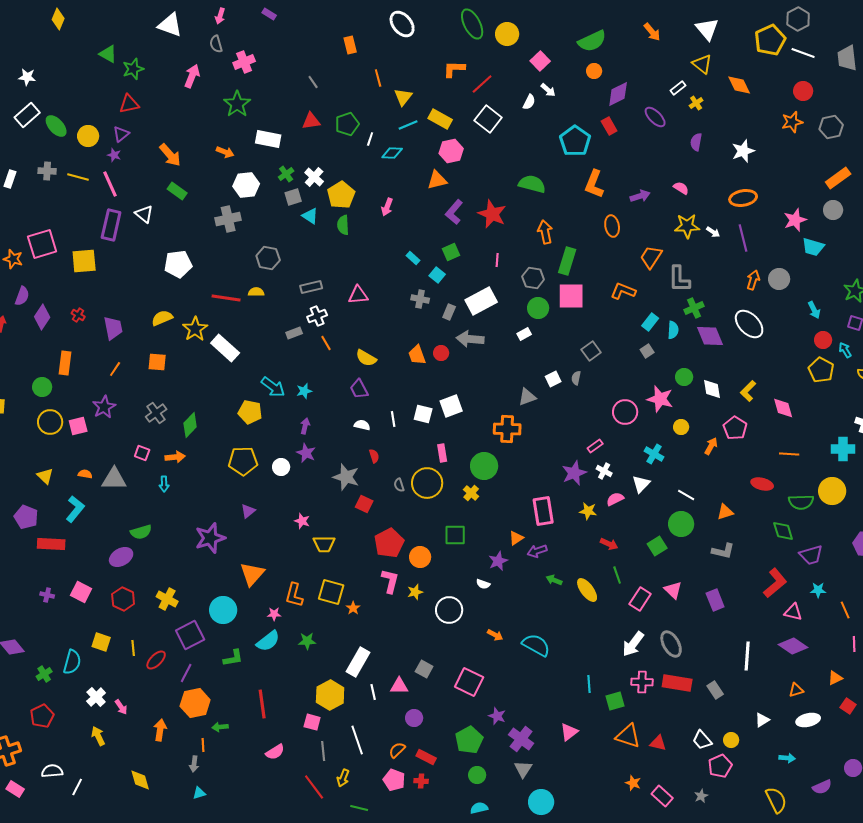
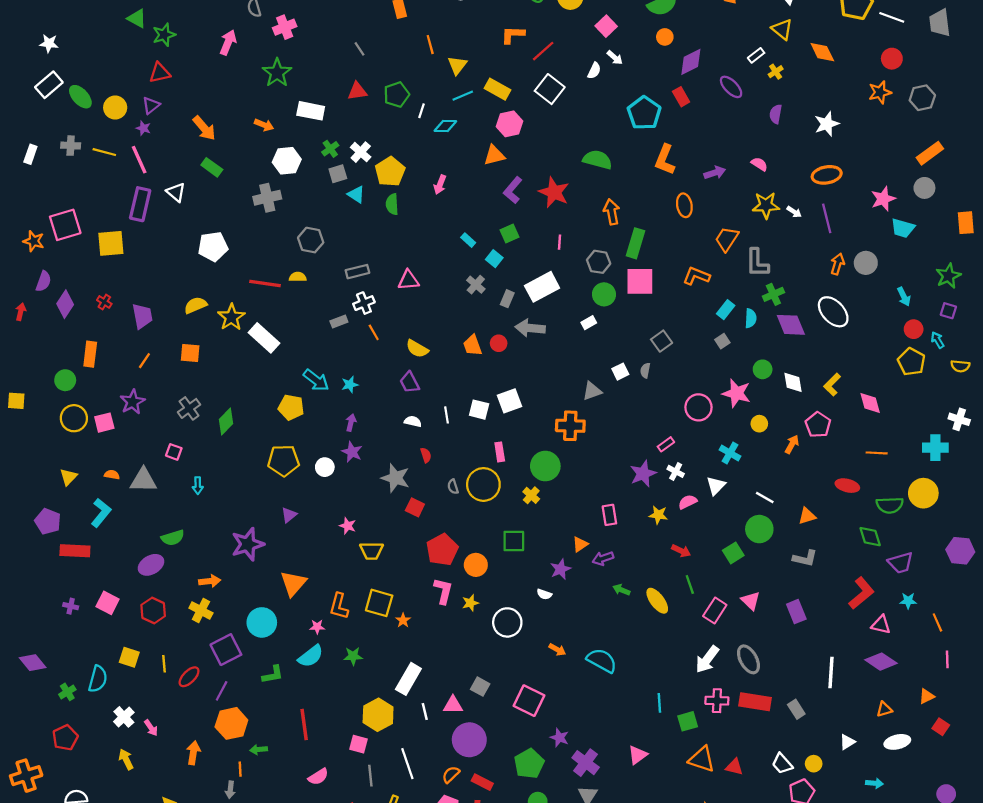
gray cross: (420, 299) -> (476, 285), turned 30
orange arrow: (175, 457) -> (210, 581), moved
yellow triangle: (45, 476) -> (68, 477), turned 30
pink rectangle: (543, 511) -> (609, 515), size x0.7
purple circle: (414, 718) -> (469, 740), size x1.8

